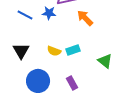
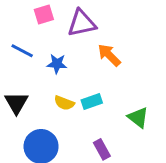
blue star: (49, 13) -> (57, 64), moved
purple rectangle: (72, 83) -> (102, 149), moved

